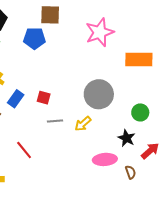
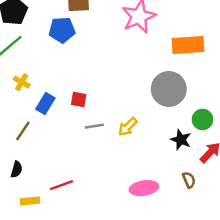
gray circle: (99, 94) -> (169, 89), moved
green circle: (140, 112) -> (202, 119), moved
red line: (24, 150) -> (61, 185), moved, turned -66
pink ellipse: (105, 159) -> (144, 188), moved

